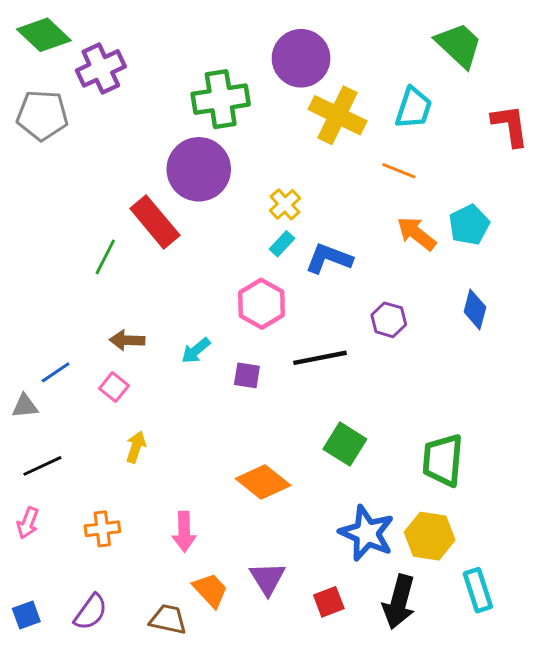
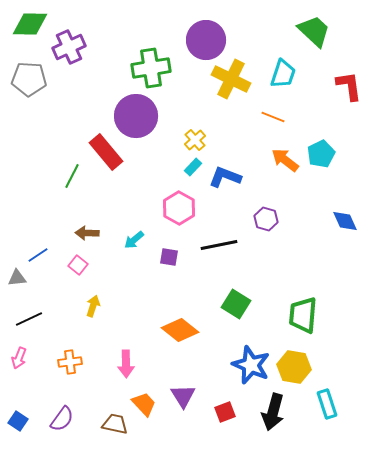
green diamond: (44, 35) -> (30, 24), turned -42
blue diamond: (475, 310) -> (345, 221), moved, turned -40
blue square: (26, 615) -> (18, 421), turned -36

